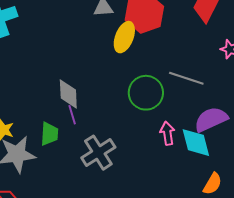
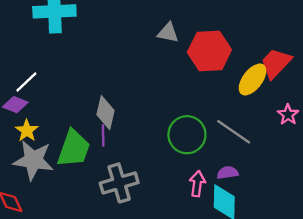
yellow ellipse: (124, 37) -> (253, 79), moved
purple semicircle: (211, 119) -> (228, 173), moved, size x0.6
green trapezoid: (49, 134) -> (74, 149), size x1.5

